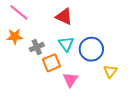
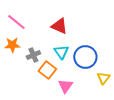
orange square: (51, 63) -> (47, 70), turned -30

